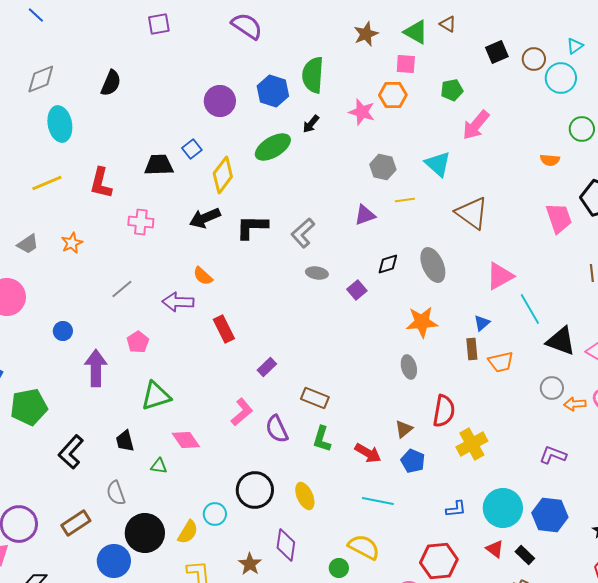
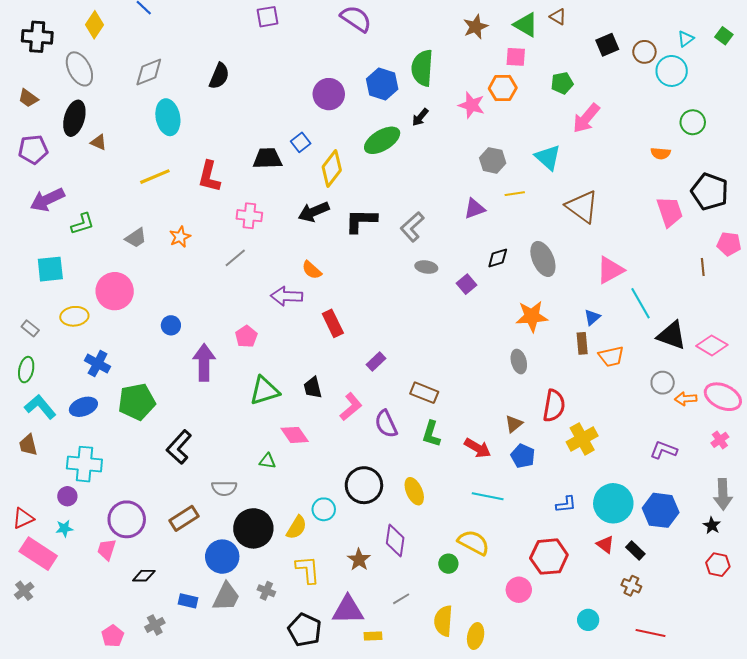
gray line: (122, 289) -> (235, 258), moved
black trapezoid: (125, 441) -> (313, 388), moved
gray semicircle: (116, 493) -> (224, 488), turned -70

